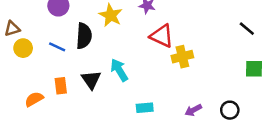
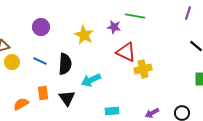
black semicircle: (84, 36) -> (65, 64), moved
cyan arrow: (119, 70) -> (91, 80), turned -84
black triangle: (91, 80) -> (67, 98), moved

